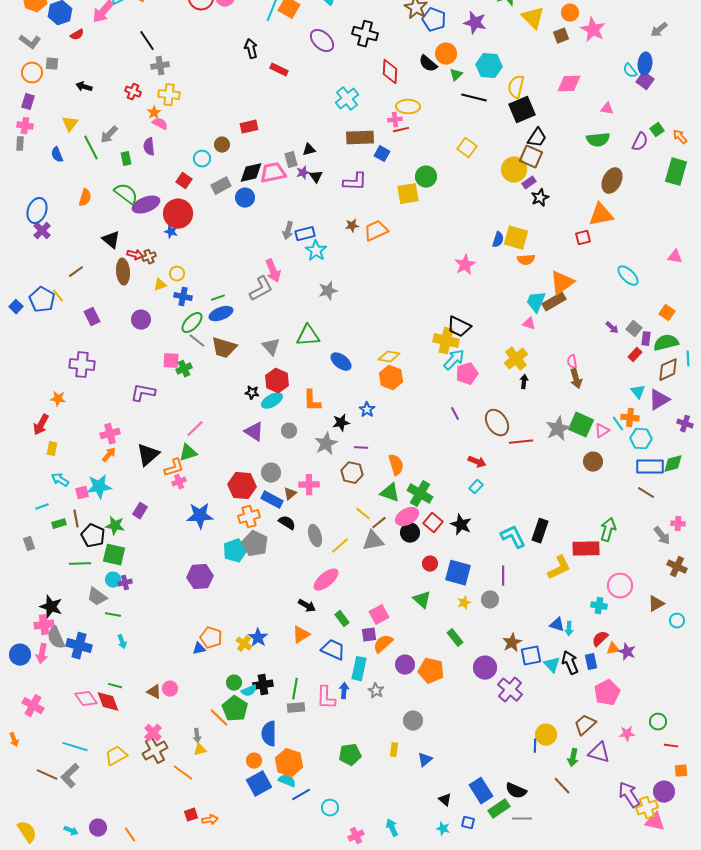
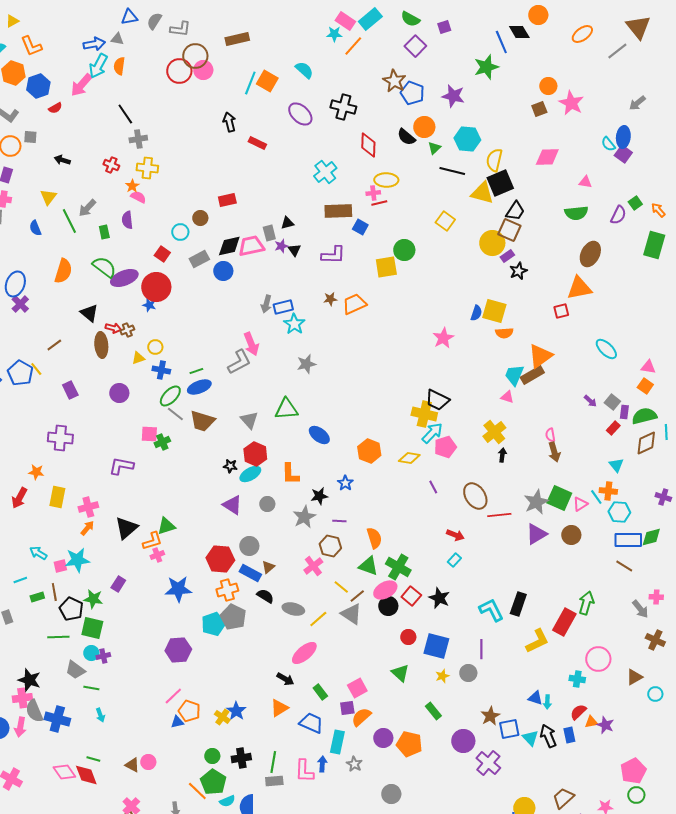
yellow triangle: (533, 18) -> (482, 193), moved, turned -30
orange semicircle: (85, 198) -> (63, 271), size x1.4
pink triangle: (675, 257) -> (648, 367), moved
yellow diamond: (389, 357) -> (409, 458), moved
purple triangle: (659, 400) -> (536, 534), moved
pink line: (195, 429) -> (173, 696), moved
yellow rectangle: (52, 449) -> (57, 497), moved, size x1.5
pink cross: (309, 485) -> (313, 566), moved, turned -36
gray ellipse: (315, 536) -> (293, 609), turned -60
gray triangle: (373, 541) -> (351, 614), turned 45
red rectangle: (586, 549) -> (564, 622), turned -60
cyan semicircle: (249, 691) -> (227, 801), moved
pink pentagon: (607, 693) -> (633, 771), moved

